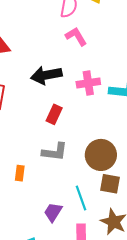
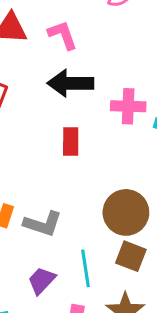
pink L-shape: (76, 36) -> (63, 35), moved
red rectangle: (54, 114) -> (71, 141), turned -36
gray L-shape: (55, 152) -> (43, 224), moved

